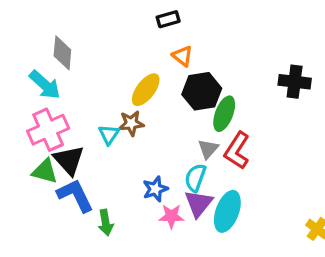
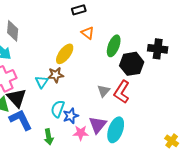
black hexagon: (202, 91) -> (132, 64), moved
green ellipse: (224, 114) -> (114, 46), moved
cyan semicircle: (195, 178) -> (58, 109), moved
green arrow: (106, 223) -> (49, 137), moved

